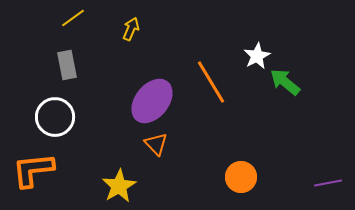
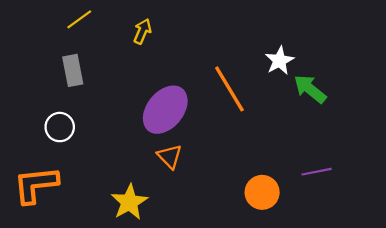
white circle: (55, 117) -> (60, 127), size x0.7
purple line: (328, 183) -> (317, 172), moved

